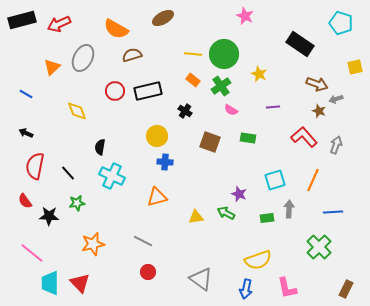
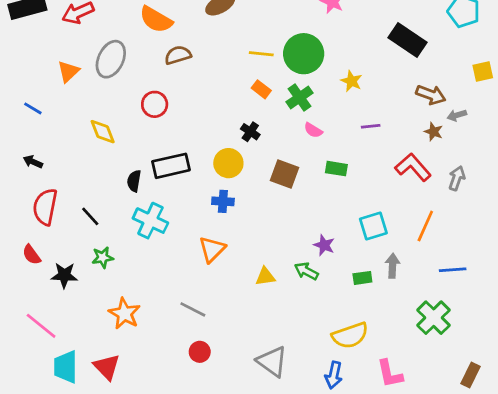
black rectangle: (148, 91) -> (171, 166), moved
yellow circle: (157, 136) -> (228, 163), moved
orange triangle: (157, 197) -> (212, 249), turned -30
orange star: (93, 244) -> (124, 314), turned -30

